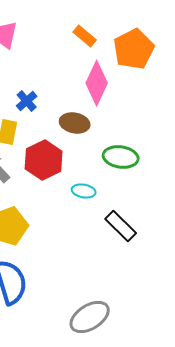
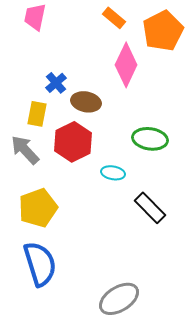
brown ellipse: (75, 123) -> (86, 102), moved

